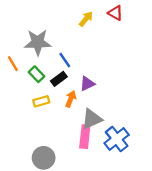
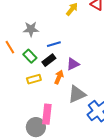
gray star: (38, 42) -> (31, 29), size x0.7
blue line: (65, 60) -> (54, 44), turned -72
pink rectangle: (85, 137) -> (47, 114), moved

